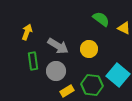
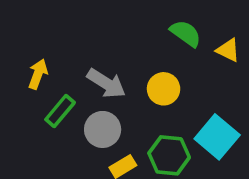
yellow arrow: (27, 32) -> (38, 74), moved
green rectangle: (33, 61) -> (60, 111), turned 48

